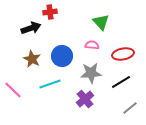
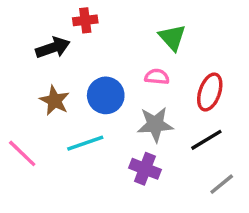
red ellipse: (123, 54) -> (210, 92), turned -60
purple cross: (85, 99) -> (145, 169), turned -30

